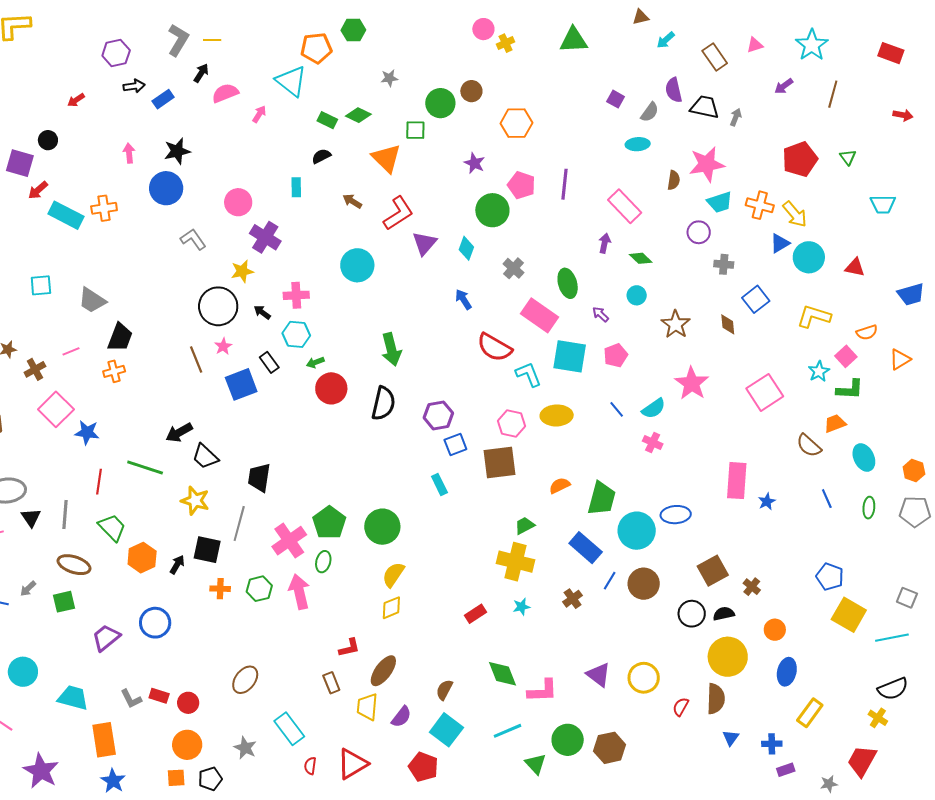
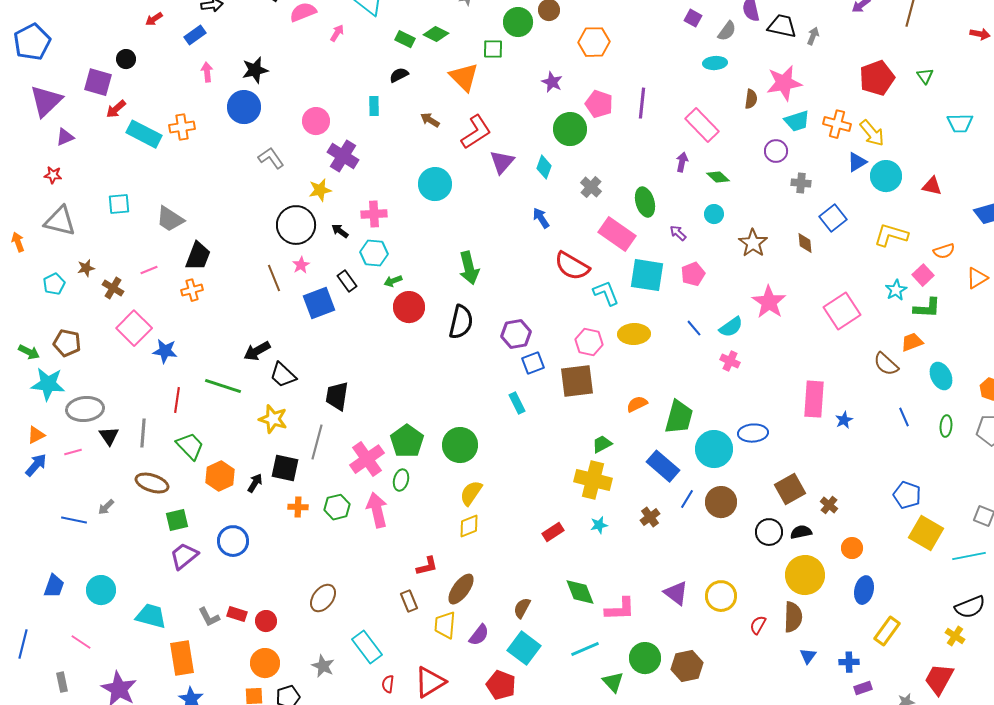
blue rectangle: (163, 99) -> (195, 35), moved
brown cross: (35, 369) -> (113, 288), turned -30
green square: (64, 602) -> (177, 520), moved

